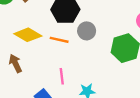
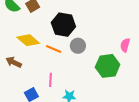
brown arrow: (15, 63) -> (14, 62), turned -49

